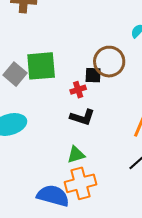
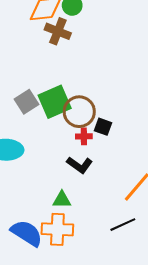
brown circle: (109, 62) -> (79, 112), moved
green square: (41, 66) -> (55, 102), turned -36

